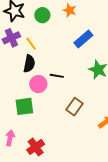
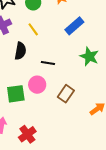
yellow line: (31, 44) -> (33, 29), moved
pink circle: (38, 84) -> (37, 85), moved

